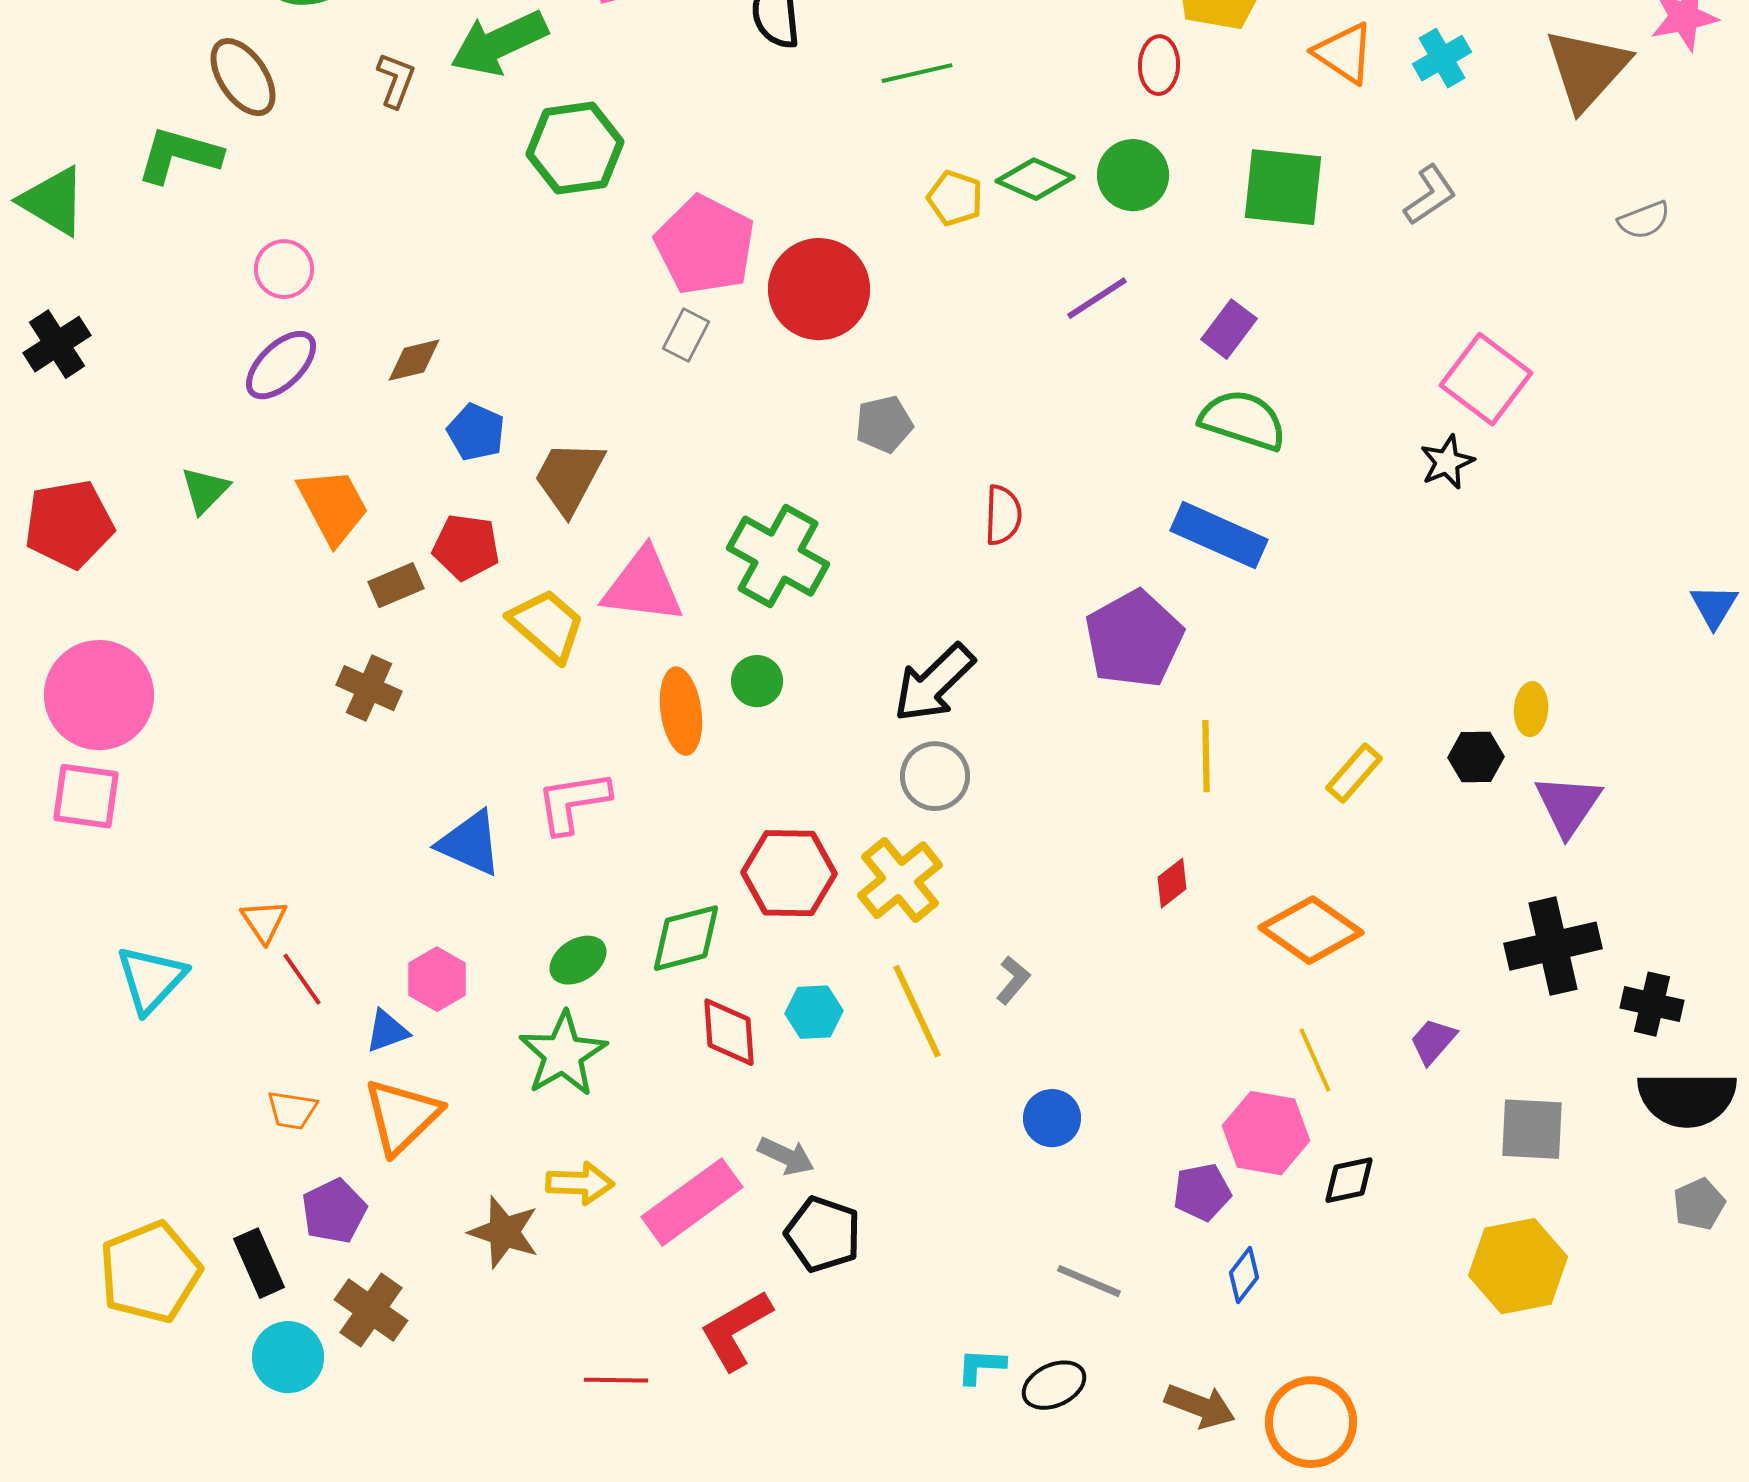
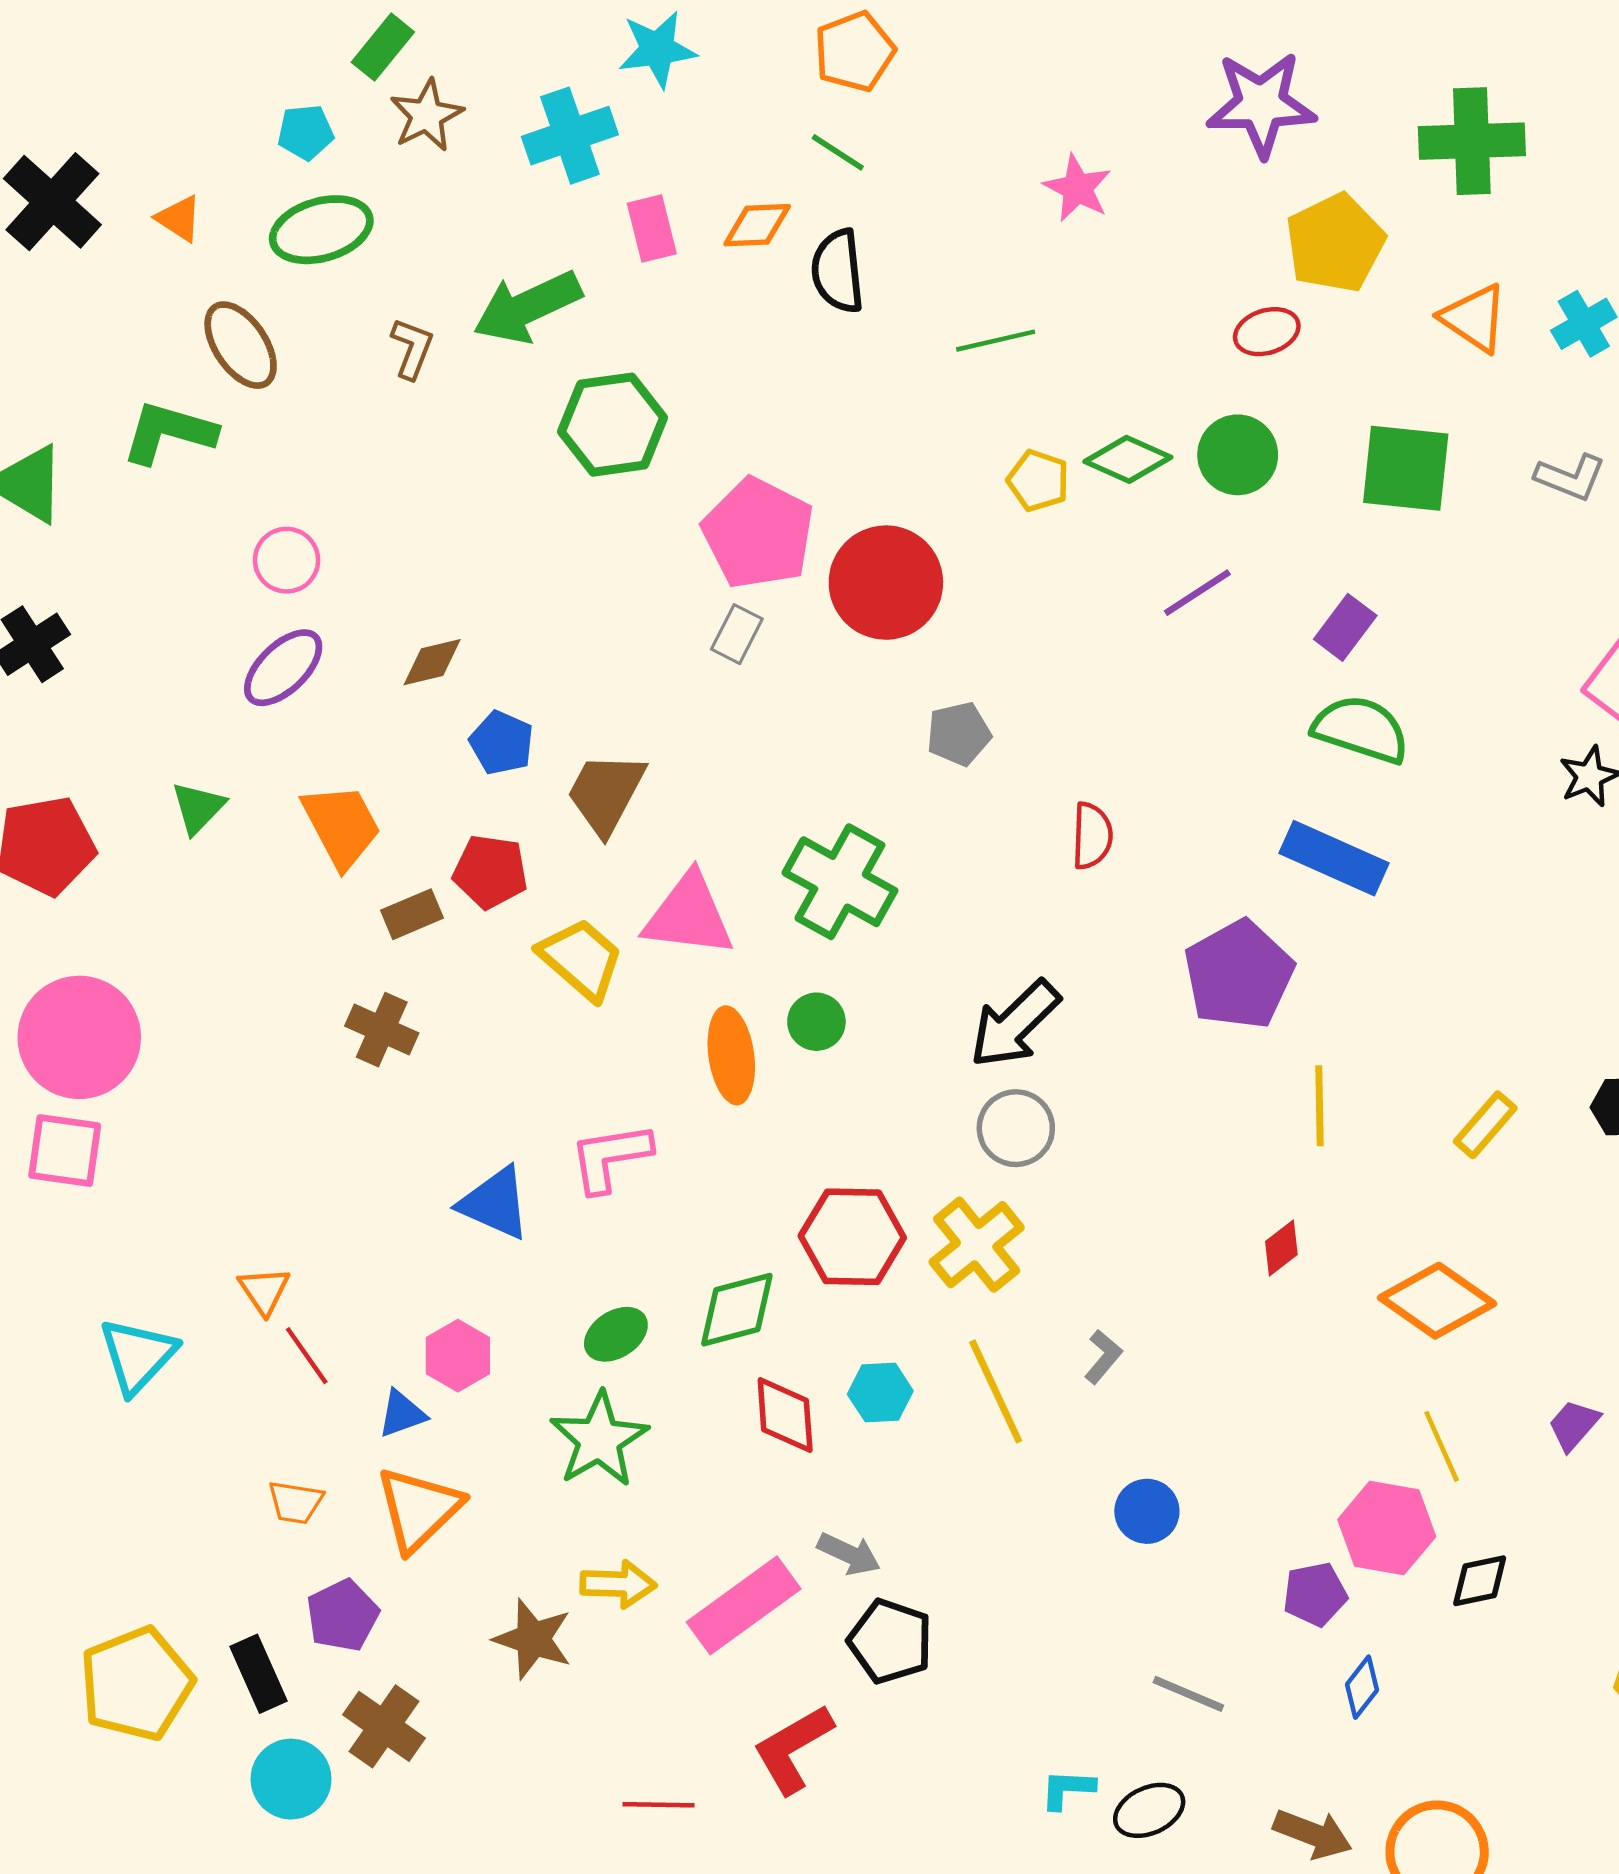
red ellipse: (1159, 65) -> (1267, 332), turned 70
gray L-shape: (1430, 195) -> (1570, 477), turned 56

